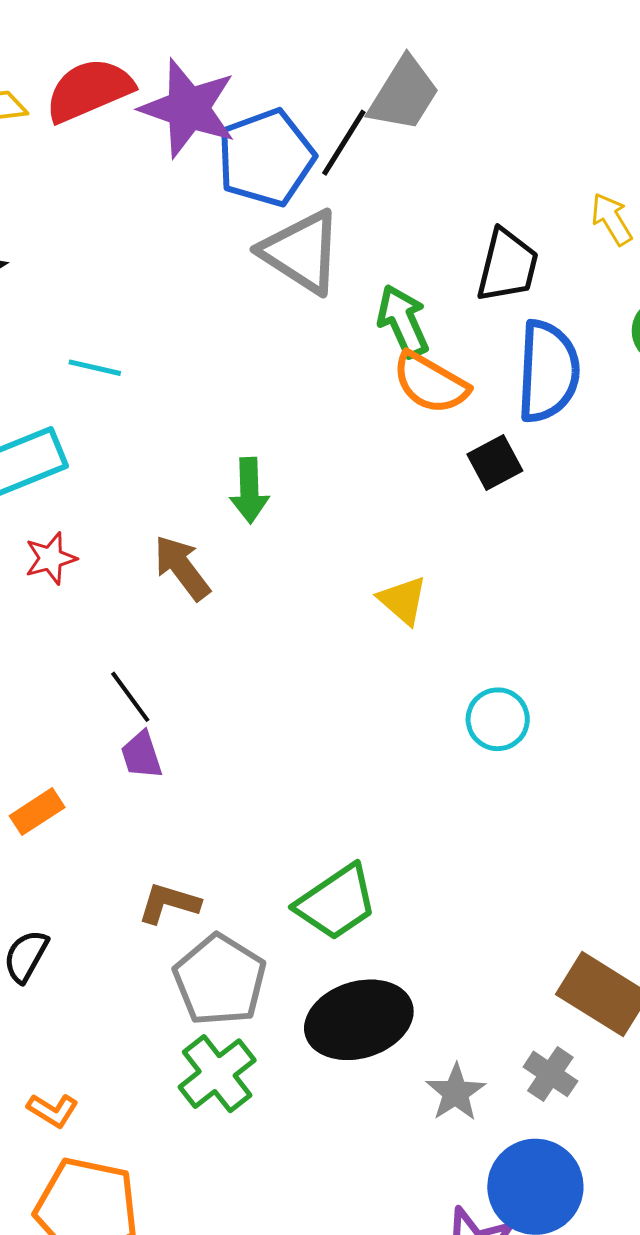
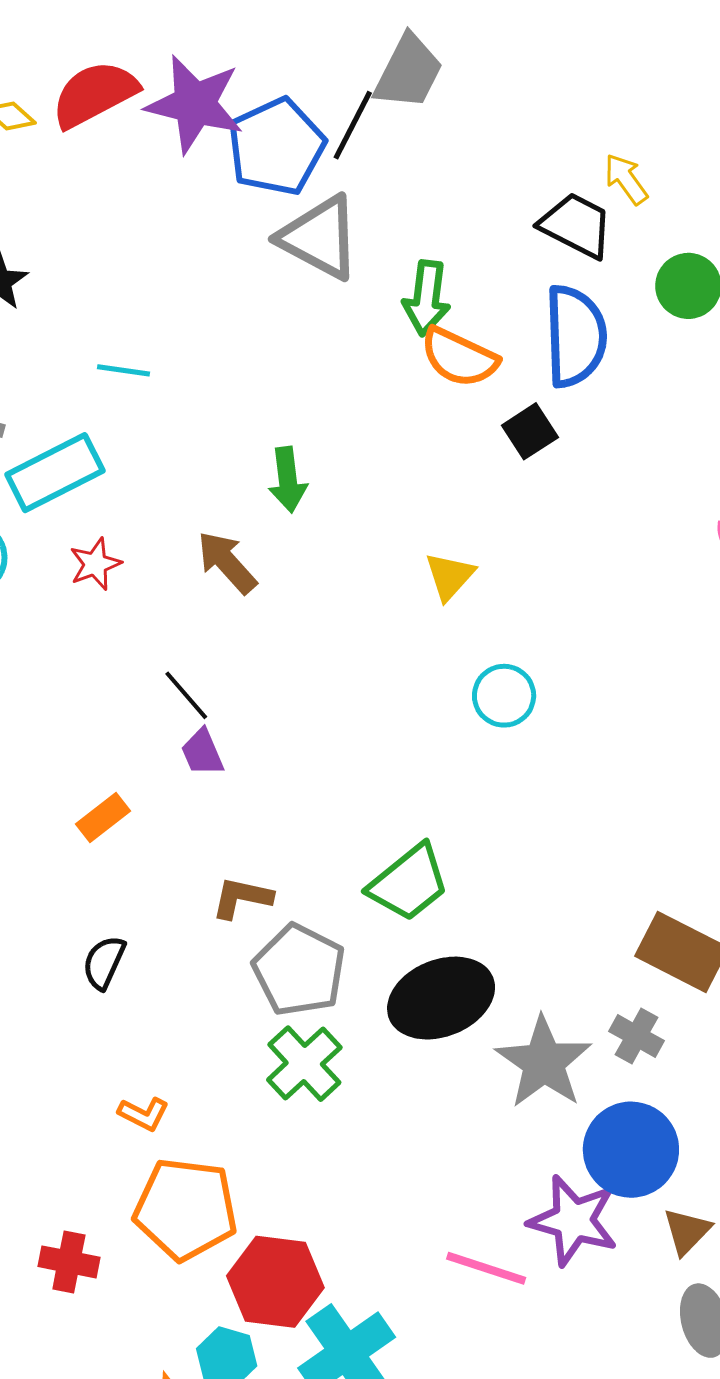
black trapezoid: (507, 266) -> (576, 225), moved, turned -72
green arrow: (403, 321) -> (427, 298), turned -144
yellow triangle: (403, 600) -> (450, 576), turned 36
cyan circle: (498, 719) -> (504, 696), moved
gray star: (456, 1092) -> (544, 1062), size x1.6

